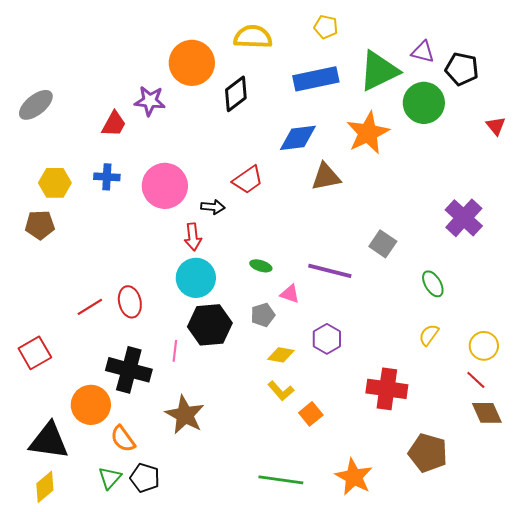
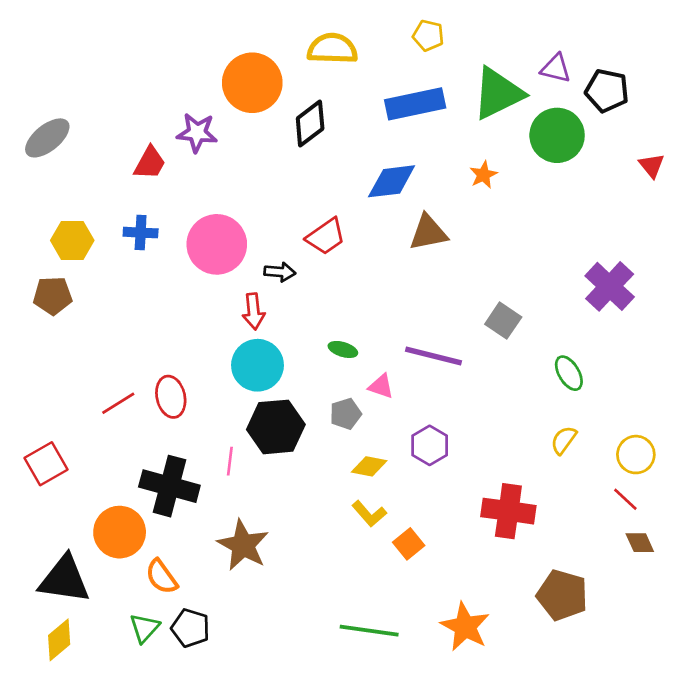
orange star: (368, 133) -> (483, 175), size x0.5
brown diamond: (487, 413) -> (640, 543), size x0.7

